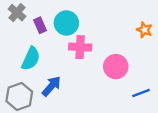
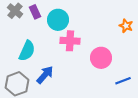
purple rectangle: (40, 25) -> (35, 12), moved

